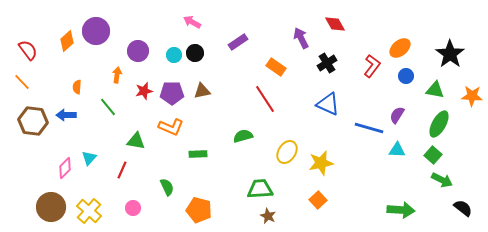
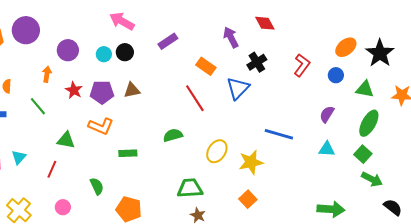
pink arrow: (192, 22) -> (122, 21), size x1.4
orange ellipse: (400, 48) -> (346, 47), moved
red star: (144, 91) -> (74, 90), turned -30
blue triangle: (328, 104) -> (238, 88), moved, turned 50
blue line: (369, 128) -> (279, 134), moved

